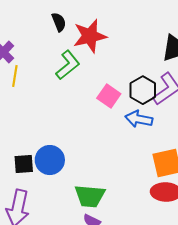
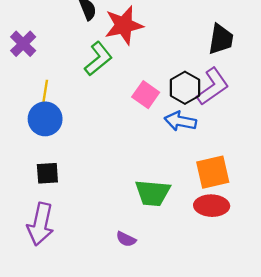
yellow line: (15, 76) -> (45, 92), moved
blue circle: (50, 160) -> (45, 119), moved
green trapezoid: (90, 196) -> (153, 193), moved

